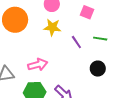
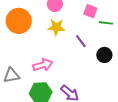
green line: (100, 39) -> (106, 23), moved
black circle: (98, 69) -> (104, 55), moved

